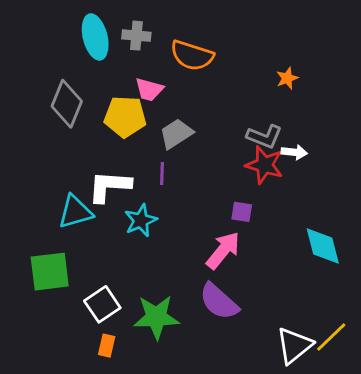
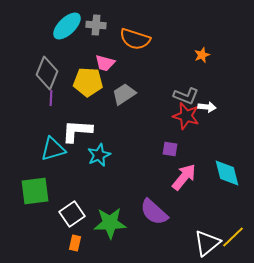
cyan ellipse: (95, 37) -> (67, 26), turned 60
purple line: (162, 173) -> (51, 98), moved
pink arrow: (223, 250) -> (184, 177), moved

